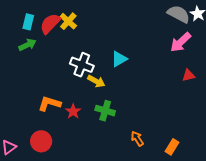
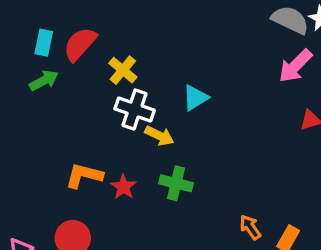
yellow cross: (68, 21) -> (123, 70), moved
orange arrow: (137, 139) -> (250, 227), moved

